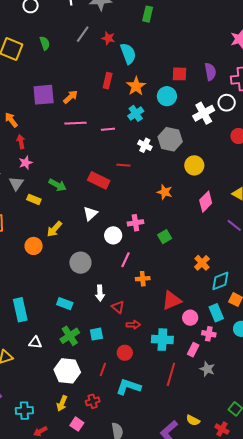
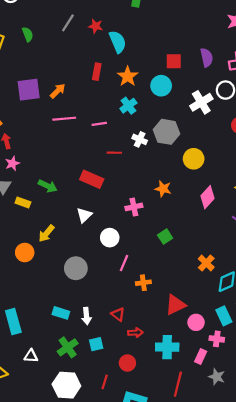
red line: (123, 165) -> (114, 153), moved
pink cross: (135, 223) -> (134, 207), moved
white arrow: (100, 293) -> (86, 316), moved

